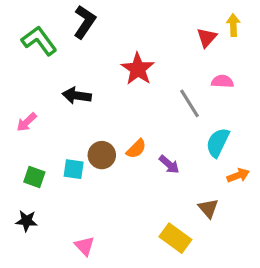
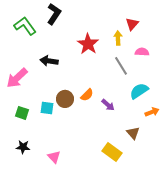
yellow arrow: (233, 25) -> (118, 38), moved
pink arrow: (27, 122) -> (17, 78), size x1.6
cyan semicircle: (218, 143) -> (139, 91), turned 30
black star: (27, 221) -> (23, 147), moved

